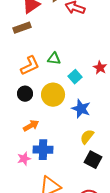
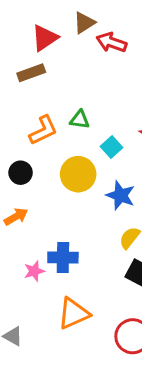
black circle: (25, 94) -> (21, 173), moved
orange arrow: (31, 126) -> (16, 217), moved

